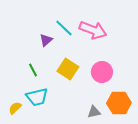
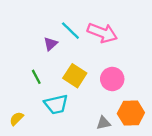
cyan trapezoid: (37, 97) -> (56, 104), moved

